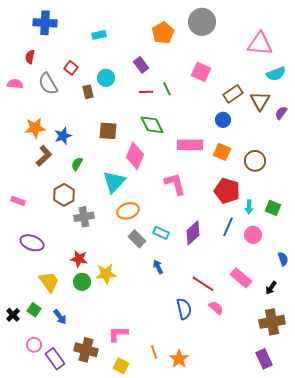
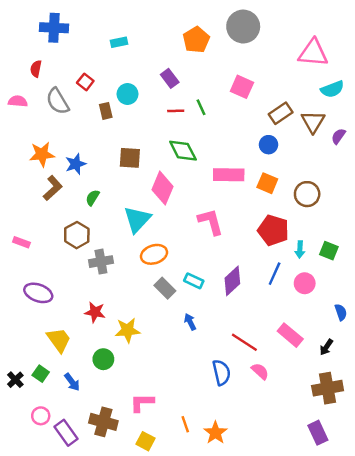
green circle: (82, 282) -> (103, 359), moved

